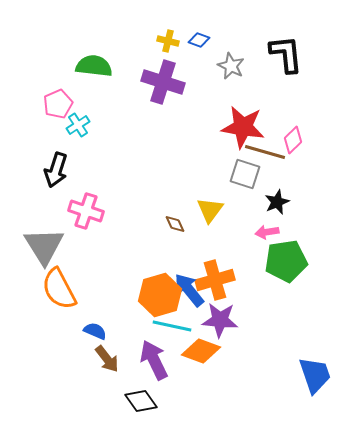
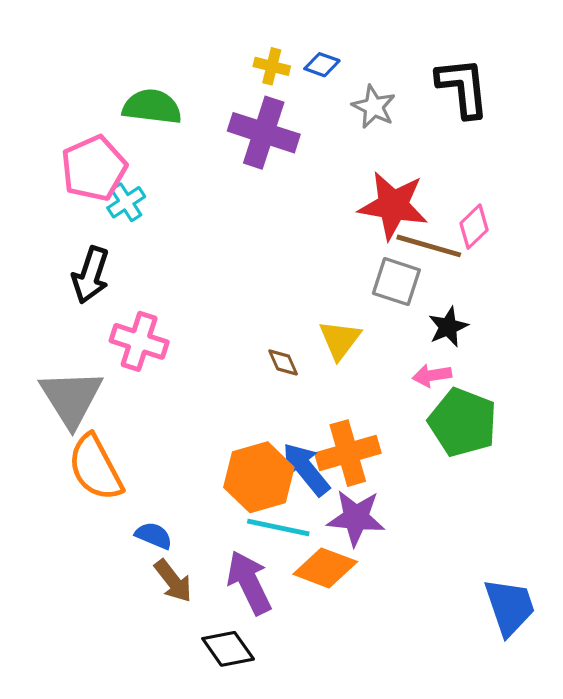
pink pentagon: (58, 104) -> (94, 168), size x1.4
green pentagon: (286, 261) -> (463, 422), turned 30

